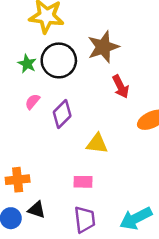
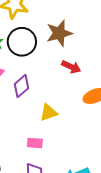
red arrow: (121, 87) -> (71, 67), turned -42
yellow triangle: (97, 144) -> (49, 112), turned -30

